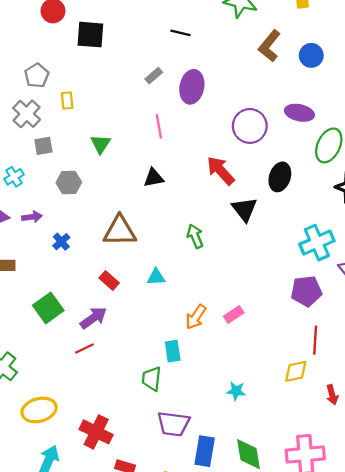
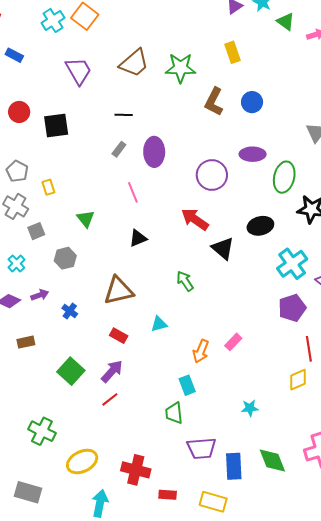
black line: (180, 33) -> (124, 115), moved
black ellipse: (280, 177) -> (260, 226), moved, turned 70

